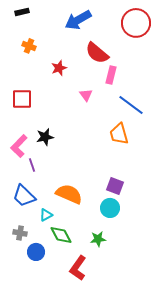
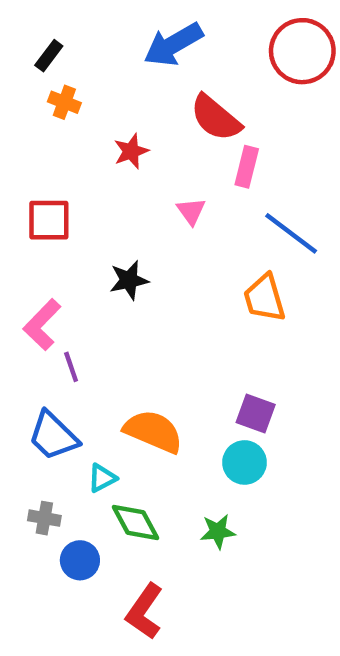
black rectangle: (22, 12) -> (49, 56), moved, turned -40
black star: (45, 137) -> (129, 280), moved
red L-shape: (78, 268) -> (144, 611), moved

